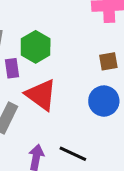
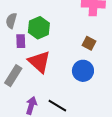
brown square: (108, 61) -> (89, 43), turned 32

